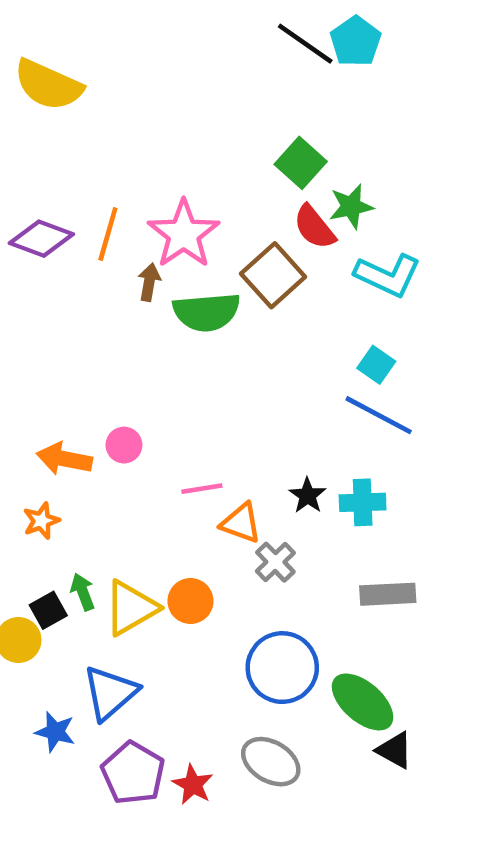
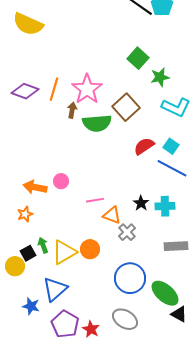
red semicircle: (314, 227) -> (144, 146), moved, turned 95

